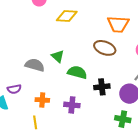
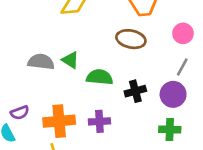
gray semicircle: (35, 65) -> (41, 62), moved
orange cross: (42, 100) -> (59, 121), size x1.6

